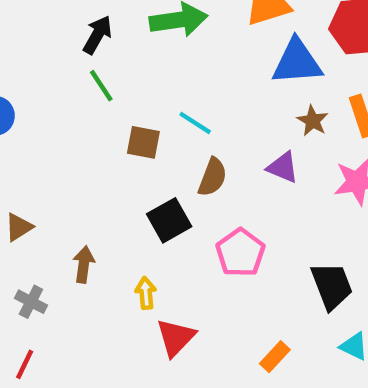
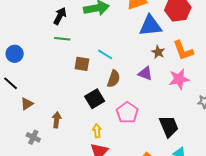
green line: (101, 86) -> (62, 39), turned -49
yellow arrow: (146, 293) -> (97, 131), moved

